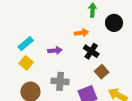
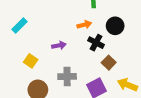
black circle: (114, 23) -> (115, 26), moved
cyan rectangle: (26, 44) -> (20, 26), moved

